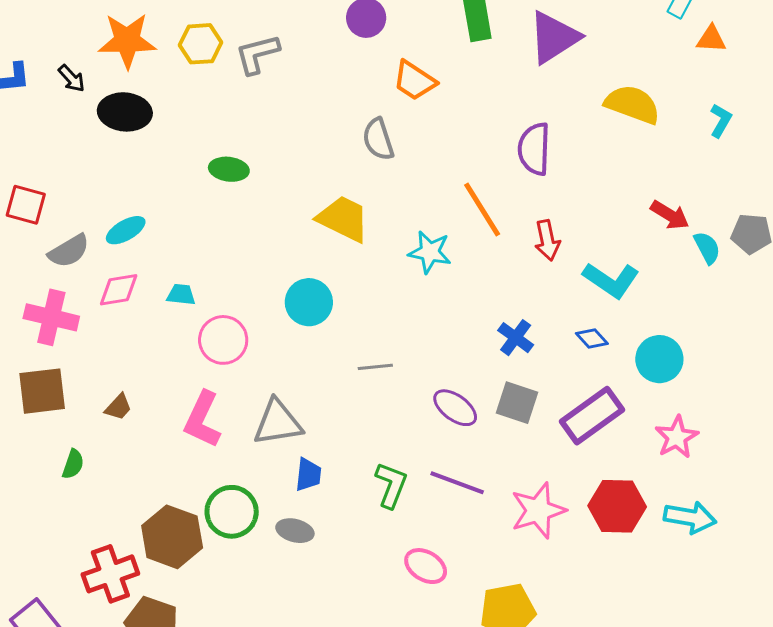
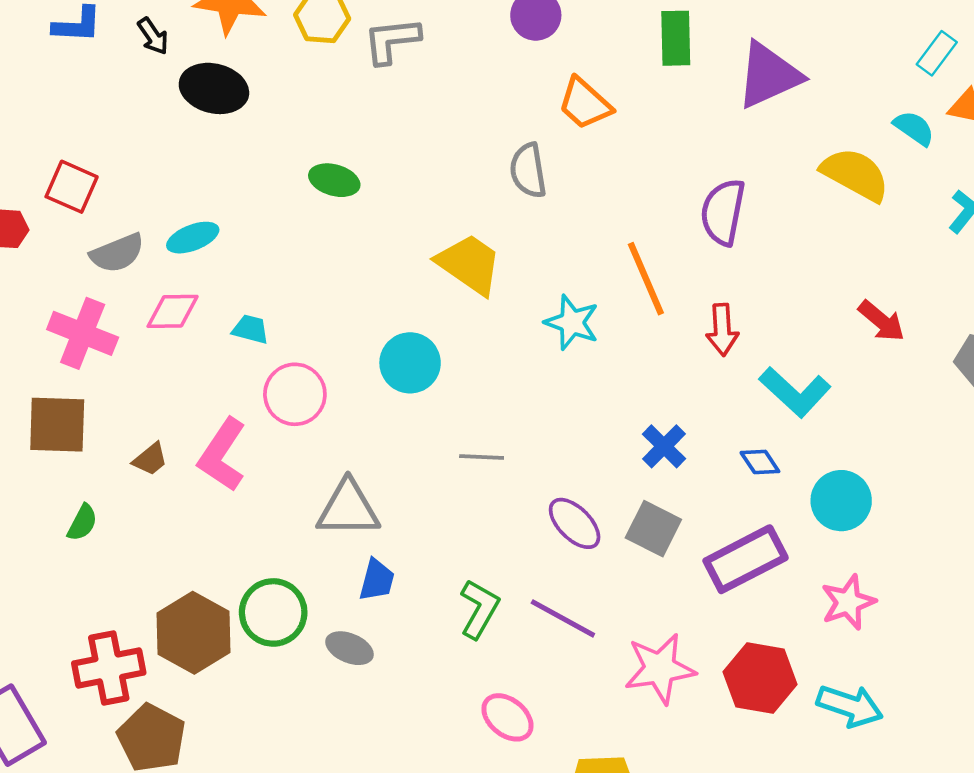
cyan semicircle: (707, 248) -> (914, 128), moved, turned -36
pink L-shape: (202, 420) -> (222, 455), moved

